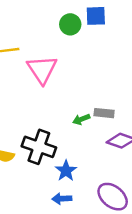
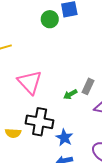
pink triangle: (42, 70) -> (30, 82), moved
gray rectangle: (104, 113) -> (88, 86), turned -63

